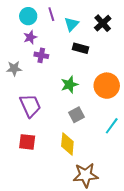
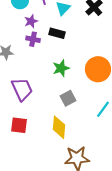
purple star: (30, 37) -> (31, 21), moved
black rectangle: (81, 48) -> (57, 33), moved

